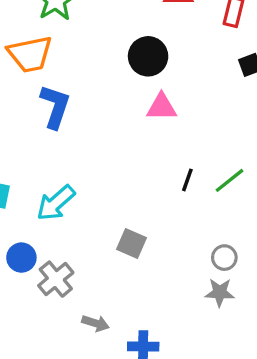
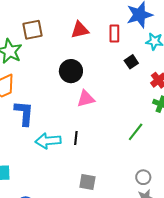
black line: (187, 180) -> (76, 138), moved
cyan arrow: (56, 203) -> (48, 141), moved, turned 50

